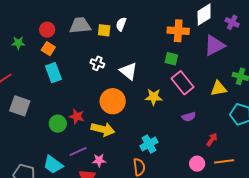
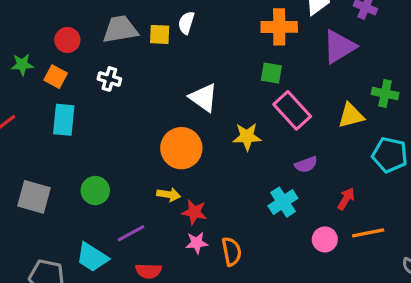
orange square: (48, 49) -> (56, 77), moved
white cross: (97, 63) -> (109, 79), moved
cyan rectangle: (53, 73) -> (64, 120), moved, turned 30
gray square: (20, 106) -> (34, 197), moved
red star: (77, 116) -> (194, 212), moved
yellow arrow: (103, 129) -> (169, 195), size x0.6
cyan cross: (149, 144) -> (283, 202), moved
pink star: (99, 160) -> (197, 243), moved

